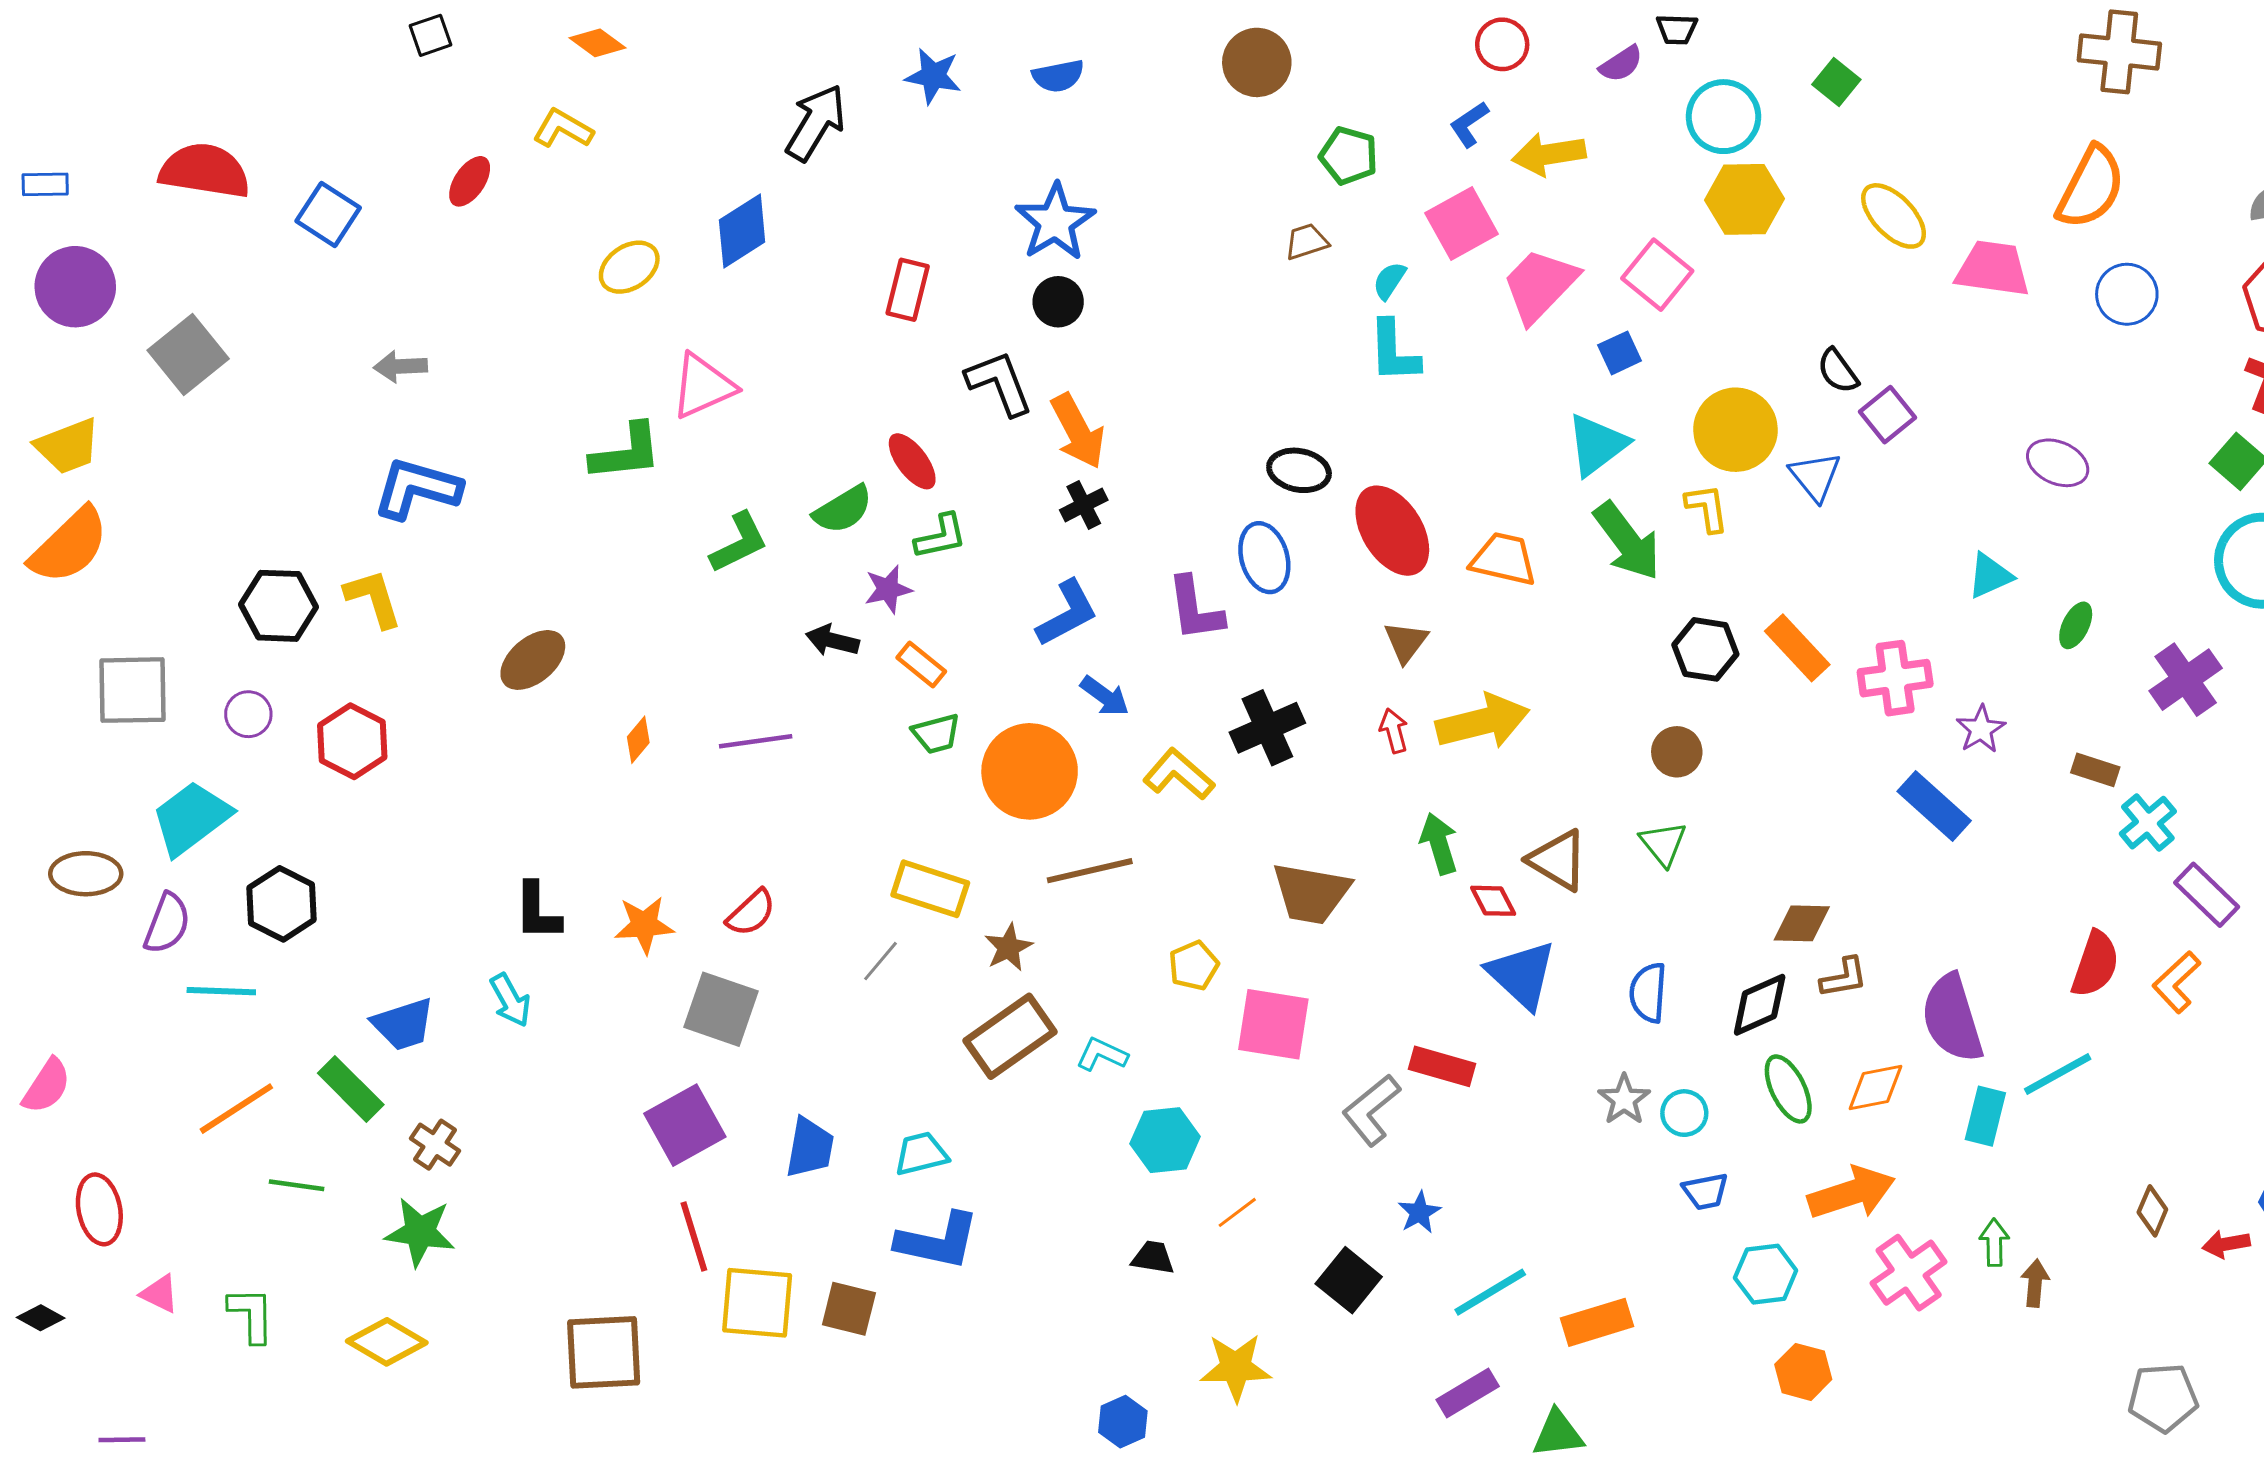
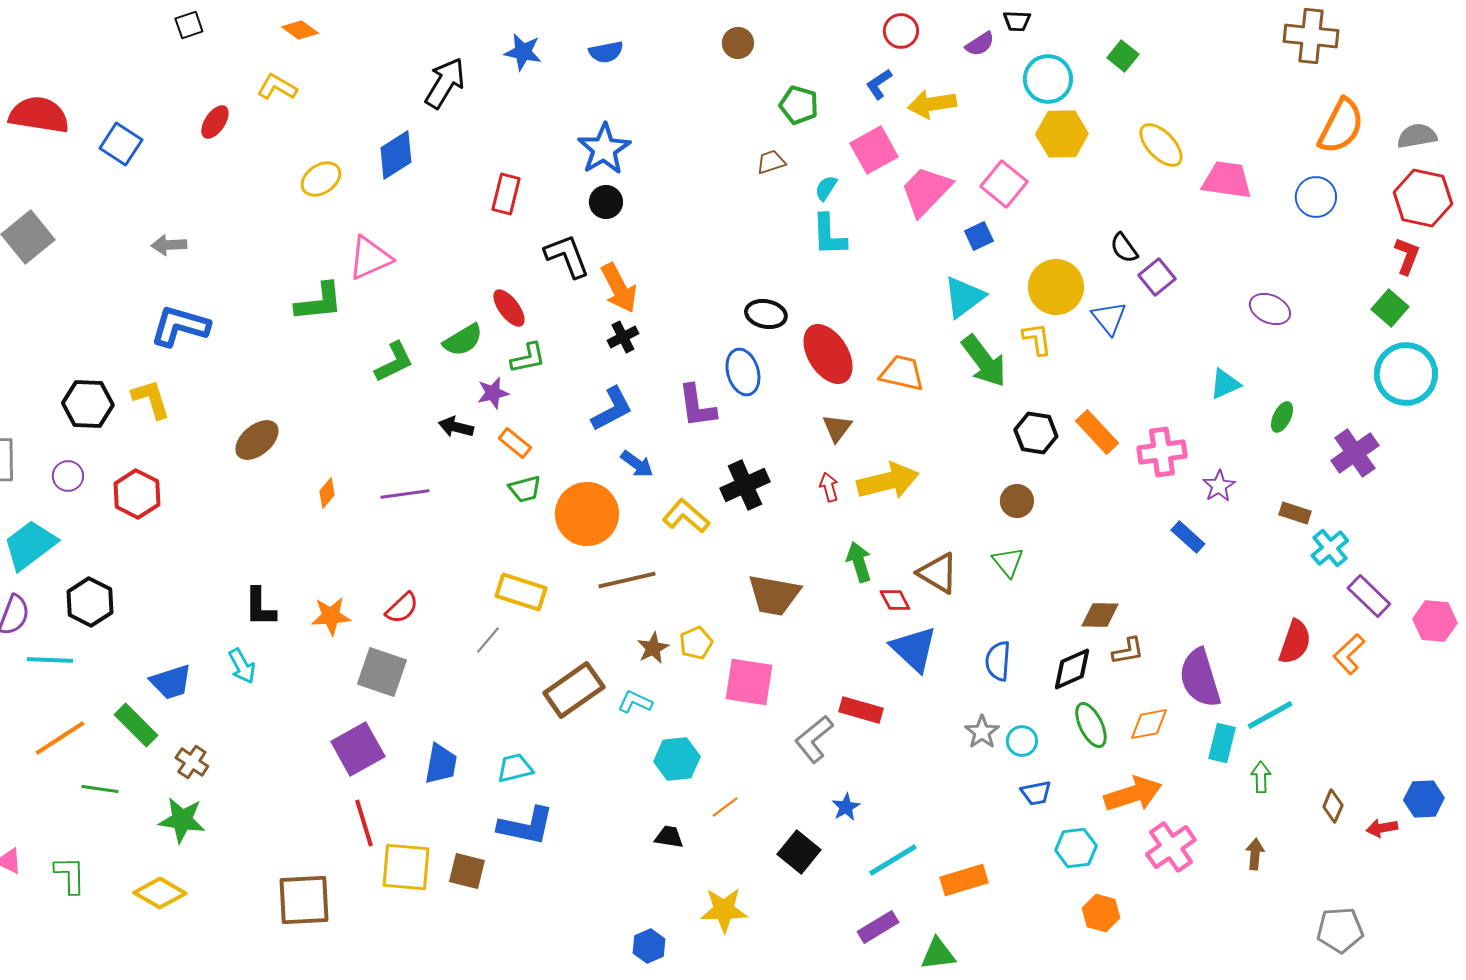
brown circle: (1257, 62) -> (738, 43), size x0.7
orange semicircle: (2091, 187) -> (1341, 126), moved
blue rectangle: (1934, 806) -> (1188, 537), size x0.7
brown star: (1008, 947) -> (653, 648), moved
green arrow: (1994, 1243) -> (1261, 777), moved

